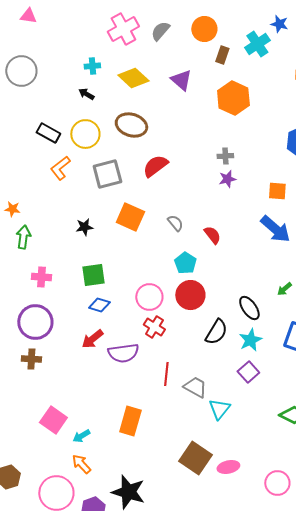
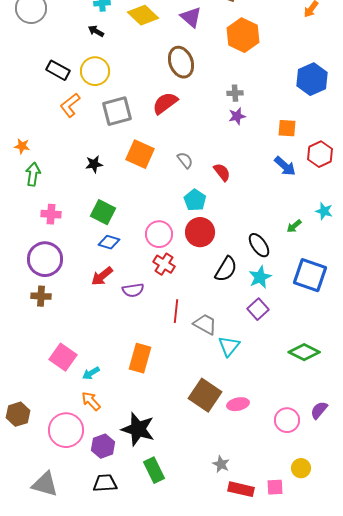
brown ellipse: (131, 125) -> (181, 62), moved, turned 52
blue arrow: (275, 229) -> (285, 166), size x0.7
green square: (93, 275) -> (103, 212), turned 35
purple semicircle: (123, 353) -> (133, 290), size x0.7

